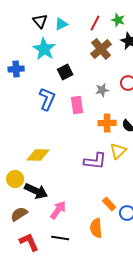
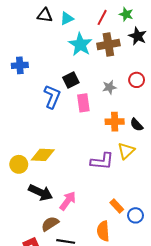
black triangle: (40, 21) -> (45, 15), turned -42
cyan star: (44, 49) -> (80, 44), moved
brown cross: (101, 49) -> (108, 44), turned 30
black square: (65, 72) -> (71, 80), moved
yellow circle: (15, 179) -> (19, 164), moved
pink arrow: (58, 210) -> (68, 201), moved
brown semicircle: (19, 214) -> (50, 224), moved

